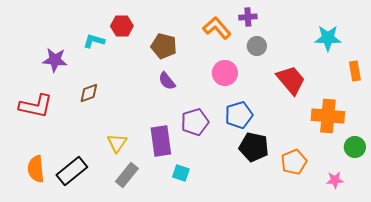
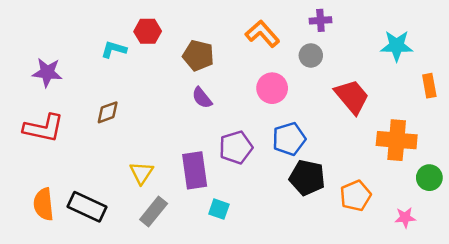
purple cross: (248, 17) -> (320, 20), moved
purple star: (55, 60) -> (47, 72), moved
black rectangle: (72, 171) -> (87, 207), turned 64

